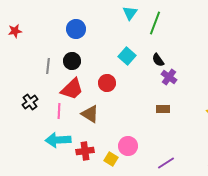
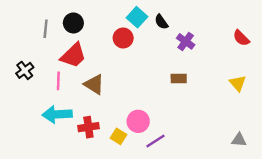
black semicircle: (158, 60) -> (161, 22), moved
red circle: (107, 83) -> (123, 38), moved
purple line: (166, 163) -> (156, 141), moved

